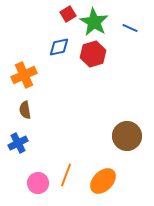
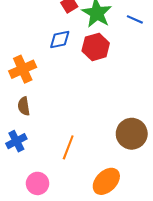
orange line: (66, 175) -> (68, 147), moved

